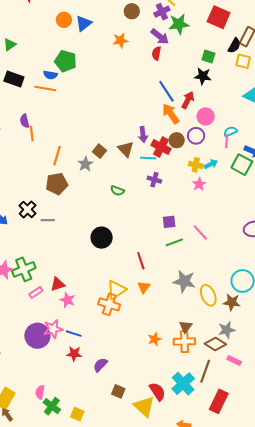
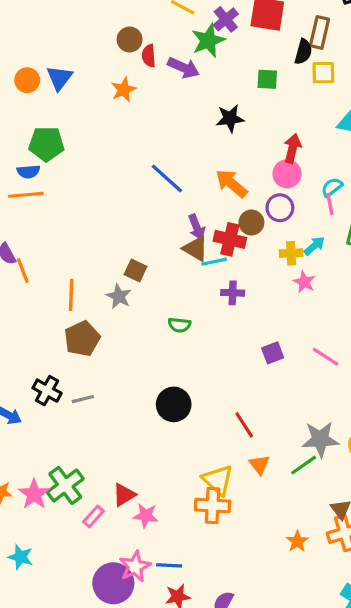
purple cross: (162, 12) -> (226, 19), moved
red semicircle: (156, 53) -> (149, 56), moved
black star: (203, 76) -> (230, 118), moved
blue line: (166, 91) -> (167, 178), moved
red arrow: (188, 100) -> (292, 148), moved
brown triangle: (126, 149) -> (195, 249), moved
green line: (174, 242) -> (304, 465), moved
yellow triangle: (116, 290) -> (218, 480), turned -30

